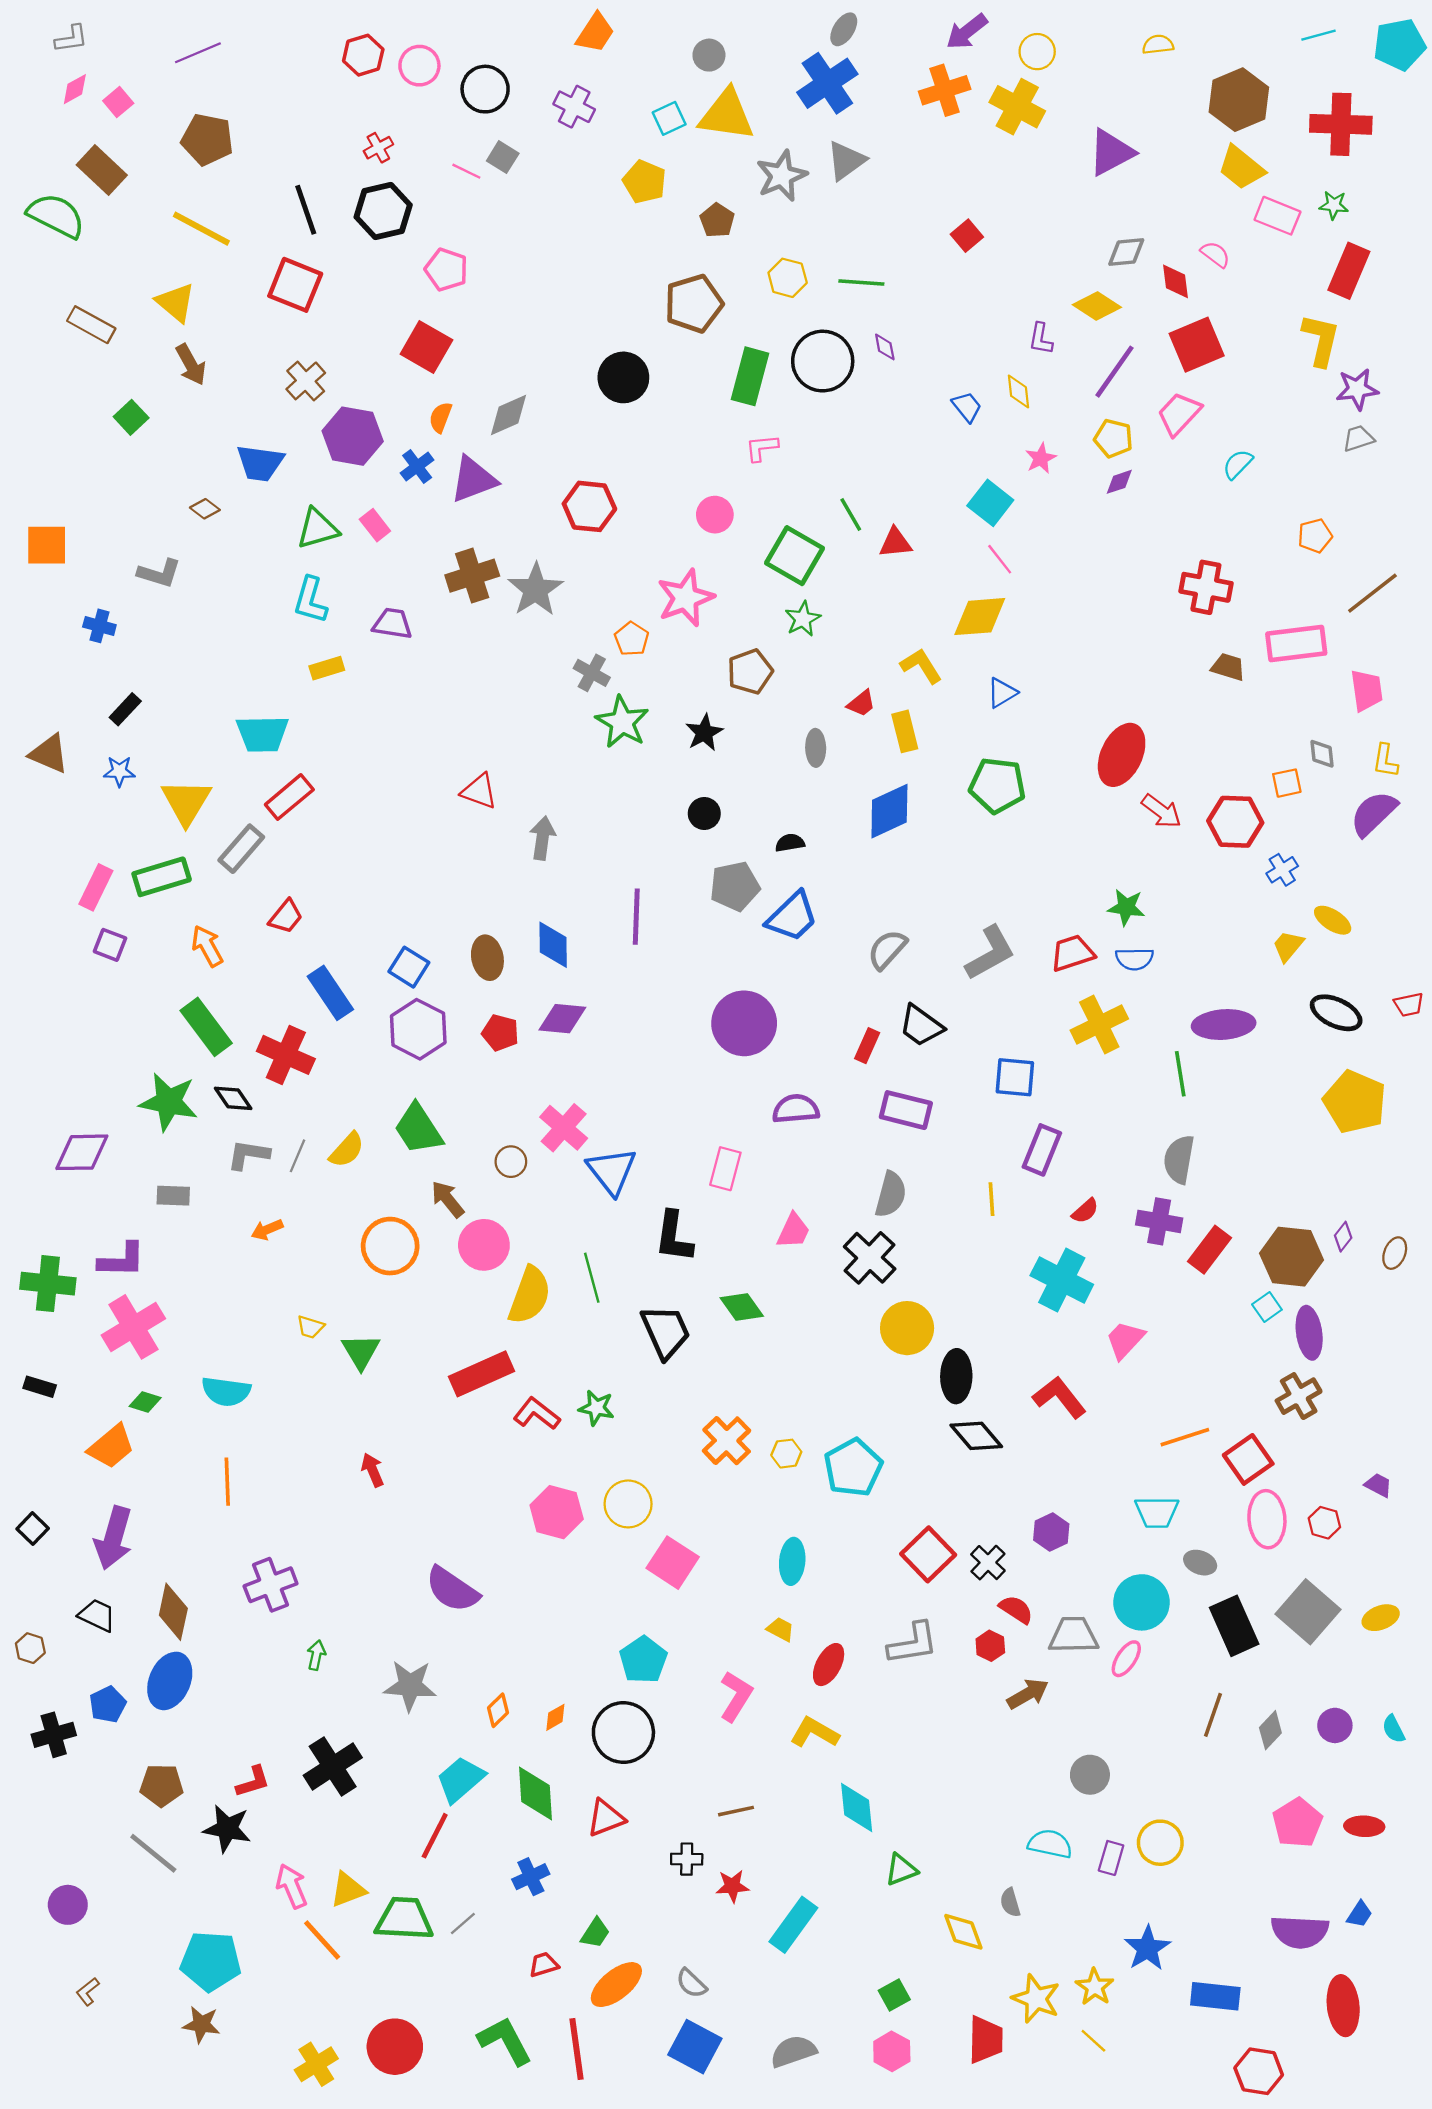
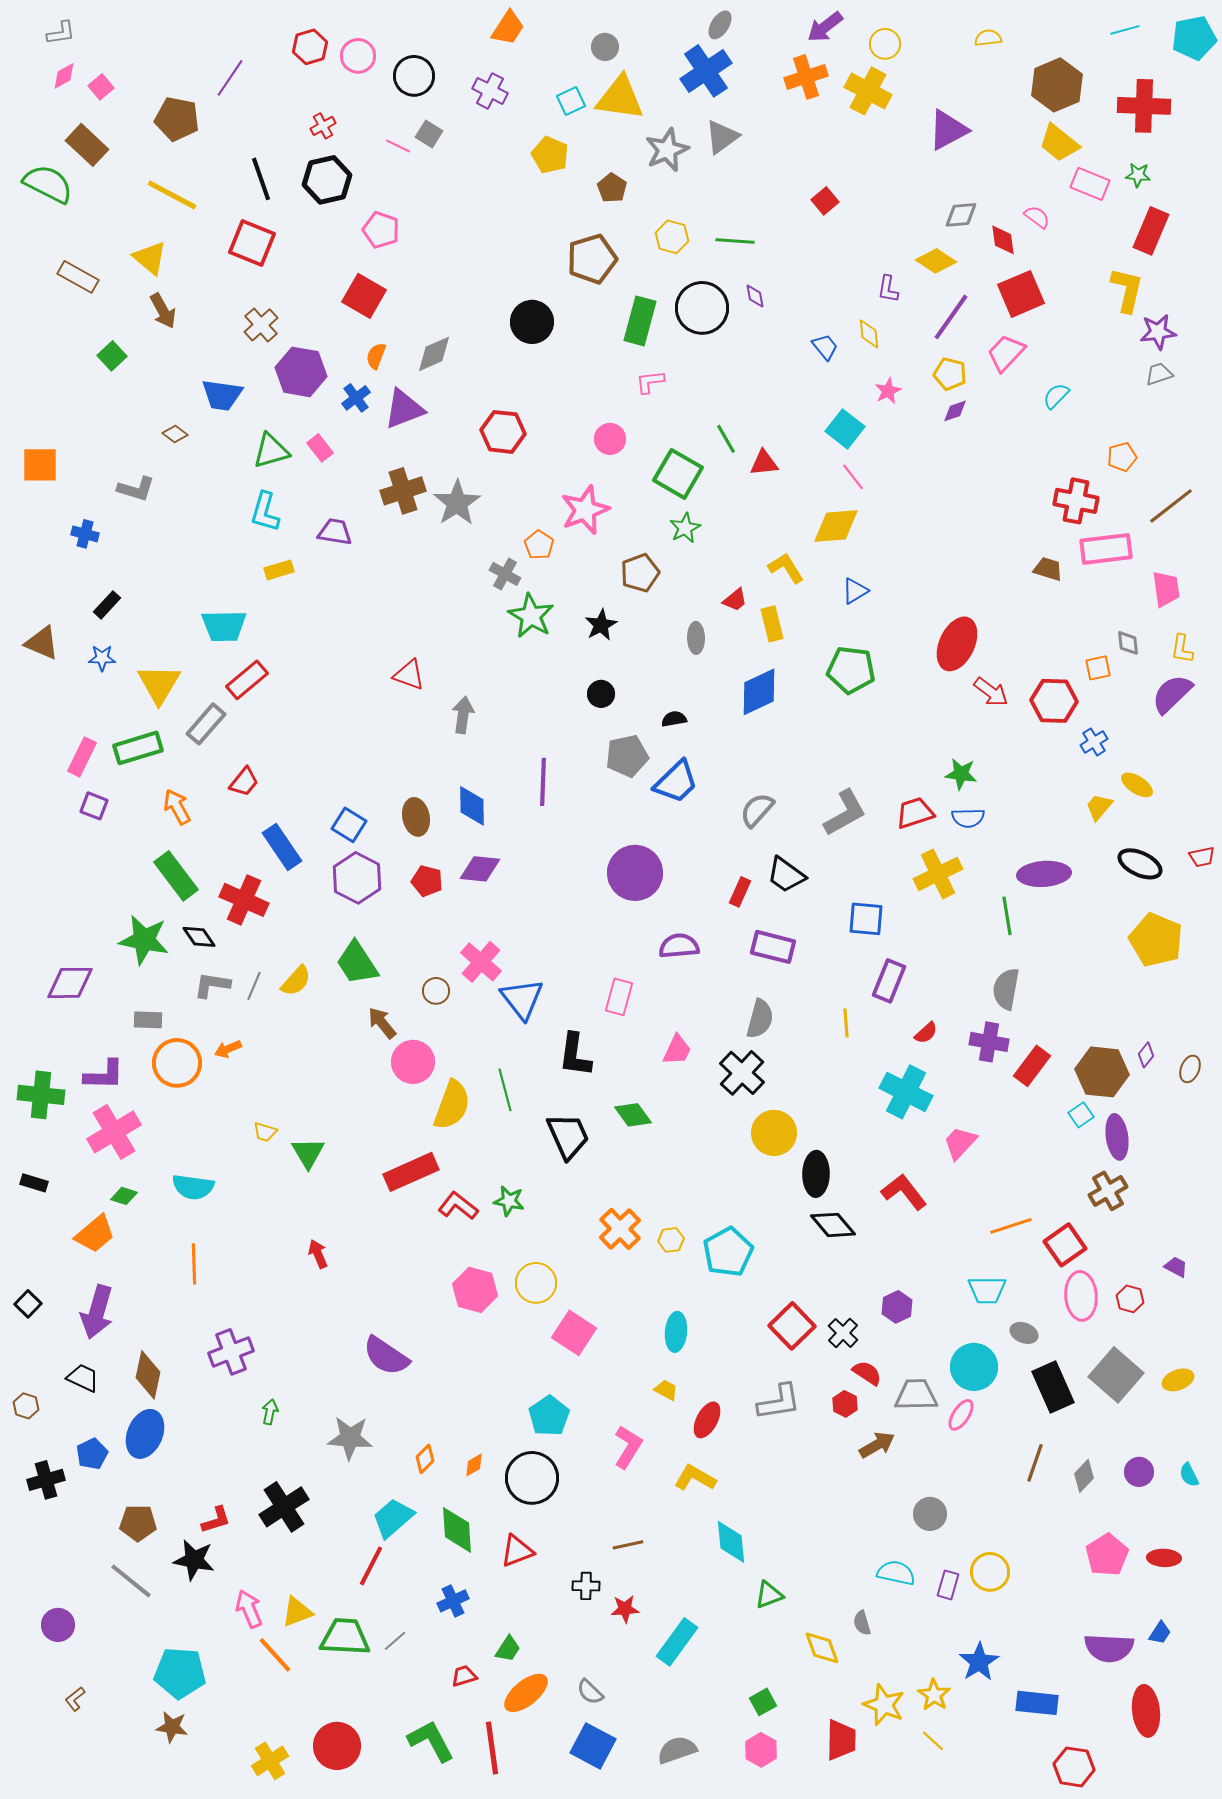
purple line: (198, 53) -> (230, 78), moved, turned -33
red cross: (1206, 587) -> (1076, 501), moved
orange circle: (390, 1246) -> (177, 1063), moved

